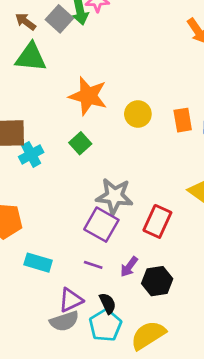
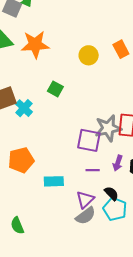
orange star: (88, 96) -> (35, 45), moved
gray star: (114, 196) -> (108, 128), moved

